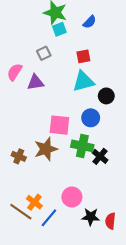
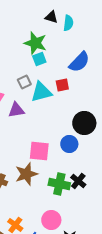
blue semicircle: (90, 22) -> (79, 62), moved, size x1.6
cyan triangle: (83, 81) -> (41, 92), moved
black circle: (106, 96) -> (84, 123), size x1.5
green cross: (82, 146) -> (59, 184), moved

